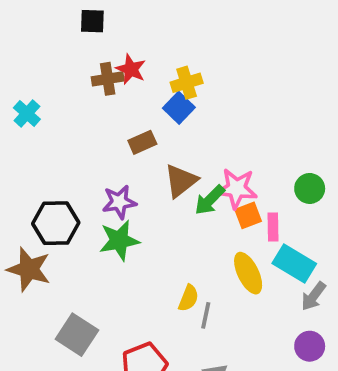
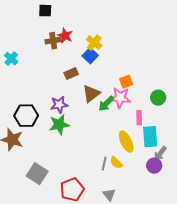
yellow cross: (187, 83) -> (94, 43), turned -35
orange square: (248, 215) -> (126, 82), moved
cyan rectangle: (294, 263) -> (150, 137), turned 55
yellow semicircle: (188, 298) -> (116, 163), moved, turned 112
purple circle: (310, 346) -> (154, 166), moved

